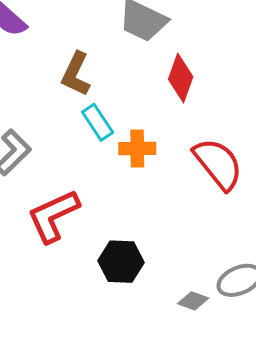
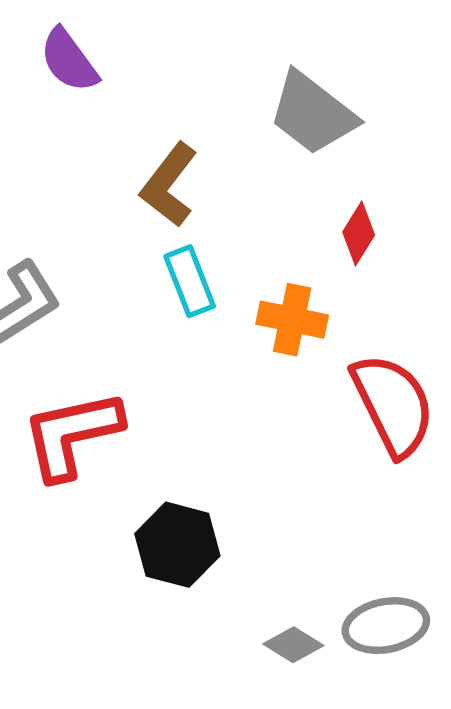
red diamond: (181, 78) -> (359, 233), size x0.7
orange cross: (137, 149) -> (292, 320), moved

